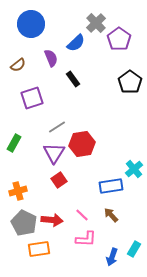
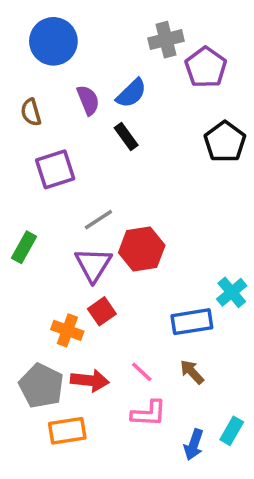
gray cross: (96, 23) -> (166, 40), turned 30
blue semicircle: (76, 43) -> (131, 93), moved
brown semicircle: (18, 65) -> (31, 112), turned 112
orange cross: (18, 191) -> (67, 330), moved, turned 36

